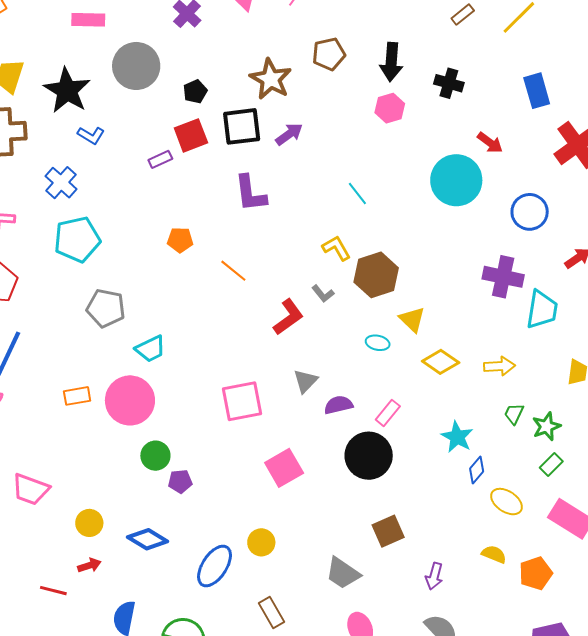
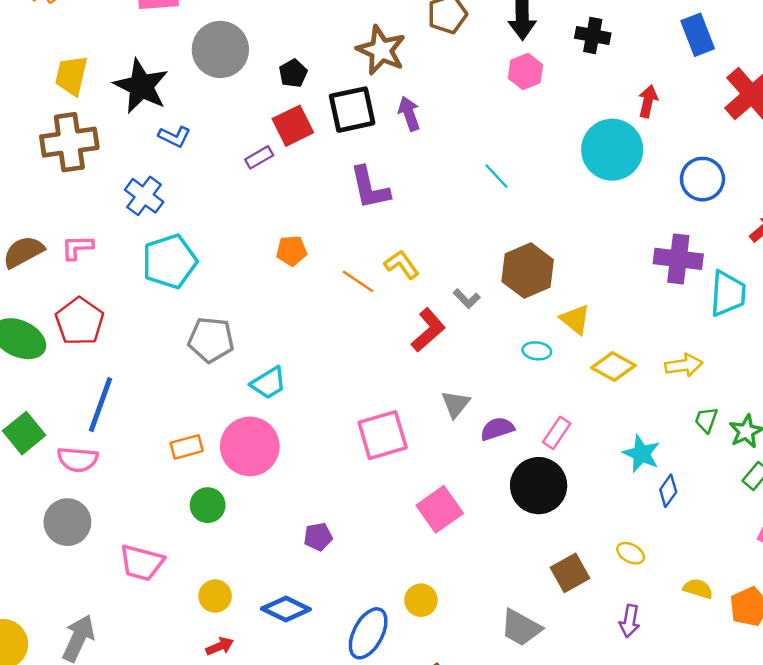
purple arrow: (289, 134) -> (409, 113), turned -68
red arrow: (490, 143) -> (648, 101), turned -108
yellow L-shape: (337, 248) -> (402, 264), moved
green circle: (155, 456) -> (208, 505), moved
yellow ellipse: (507, 502) -> (631, 553), moved, size x0.7

